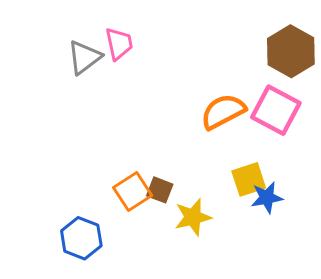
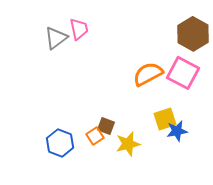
orange square: (133, 191) -> (95, 136), moved, size x0.7
blue hexagon: (81, 238) -> (60, 143), moved

